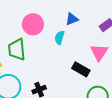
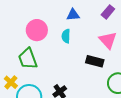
blue triangle: (72, 19) -> (73, 15), turned 32

